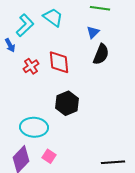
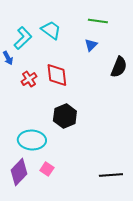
black semicircle: (101, 54) -> (119, 67), moved

